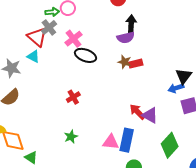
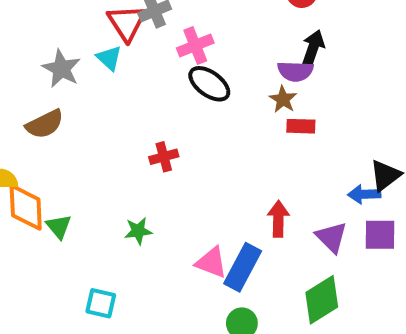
brown star: (125, 62) -> (283, 99), moved
red arrow: (137, 112) -> (278, 219), turned 30
purple triangle: (150, 115) -> (332, 237), moved
green triangle: (31, 157) -> (59, 226), moved

